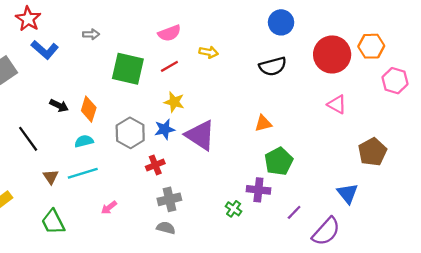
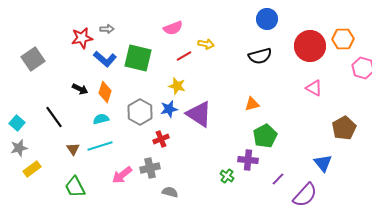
red star: (28, 19) -> (82, 38), moved, turned 30
blue L-shape: (45, 50) -> (105, 59), moved
red line: (169, 66) -> (184, 56), moved
gray cross: (169, 199) -> (150, 168), moved
pink arrow: (109, 208) -> (122, 175), size x1.5

